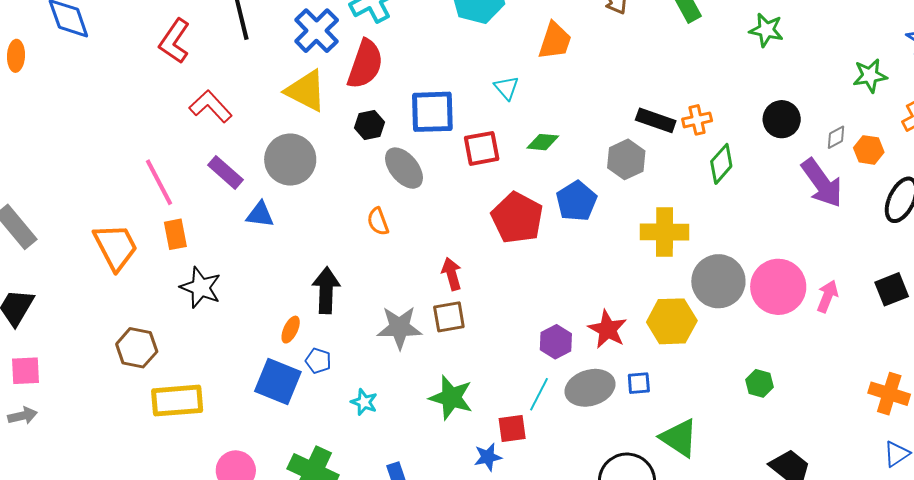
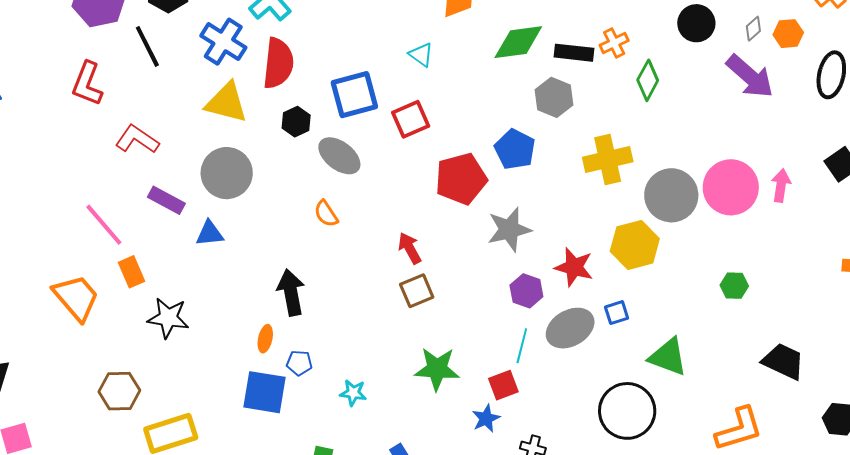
green diamond: (543, 142) -> (518, 42), moved, size x1.6
red pentagon: (517, 218) -> (461, 179), turned -30
gray star: (399, 328) -> (509, 229), moved

